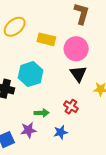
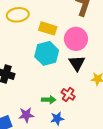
yellow ellipse: (15, 27) -> (18, 15), turned 30
cyan hexagon: (31, 74) -> (47, 53), moved
green arrow: (42, 113) -> (49, 100), moved

